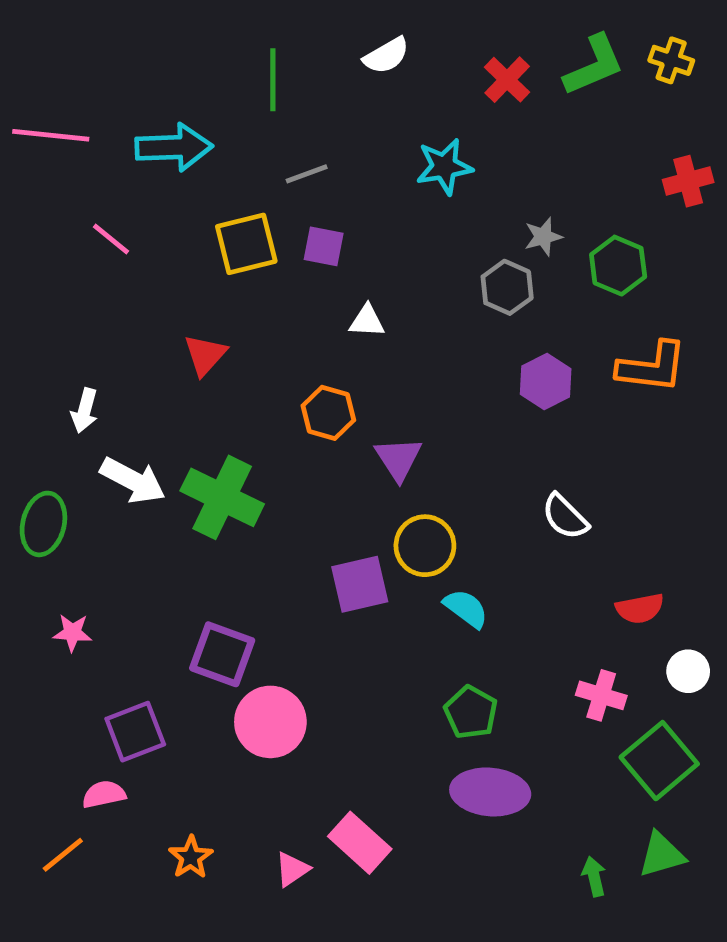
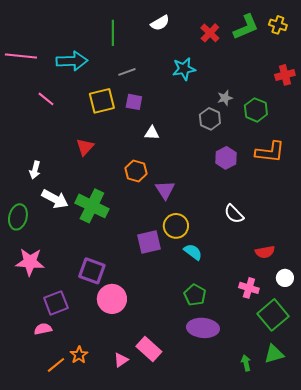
pink star: (72, 633) -> (30, 262), size x1.8
orange line: (63, 855) -> (56, 365), moved

